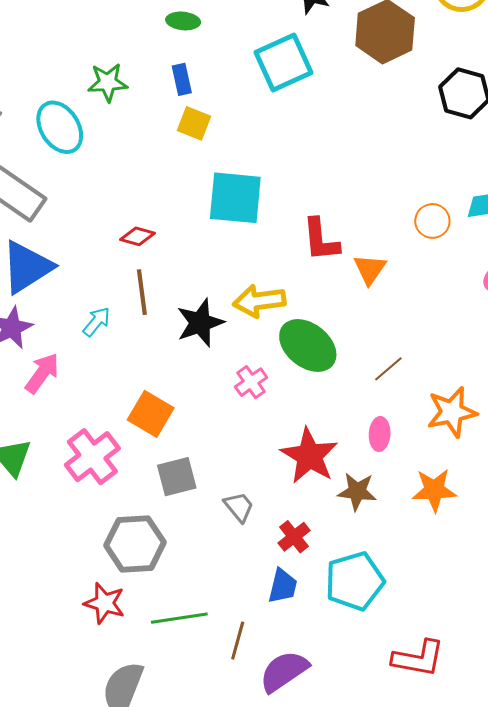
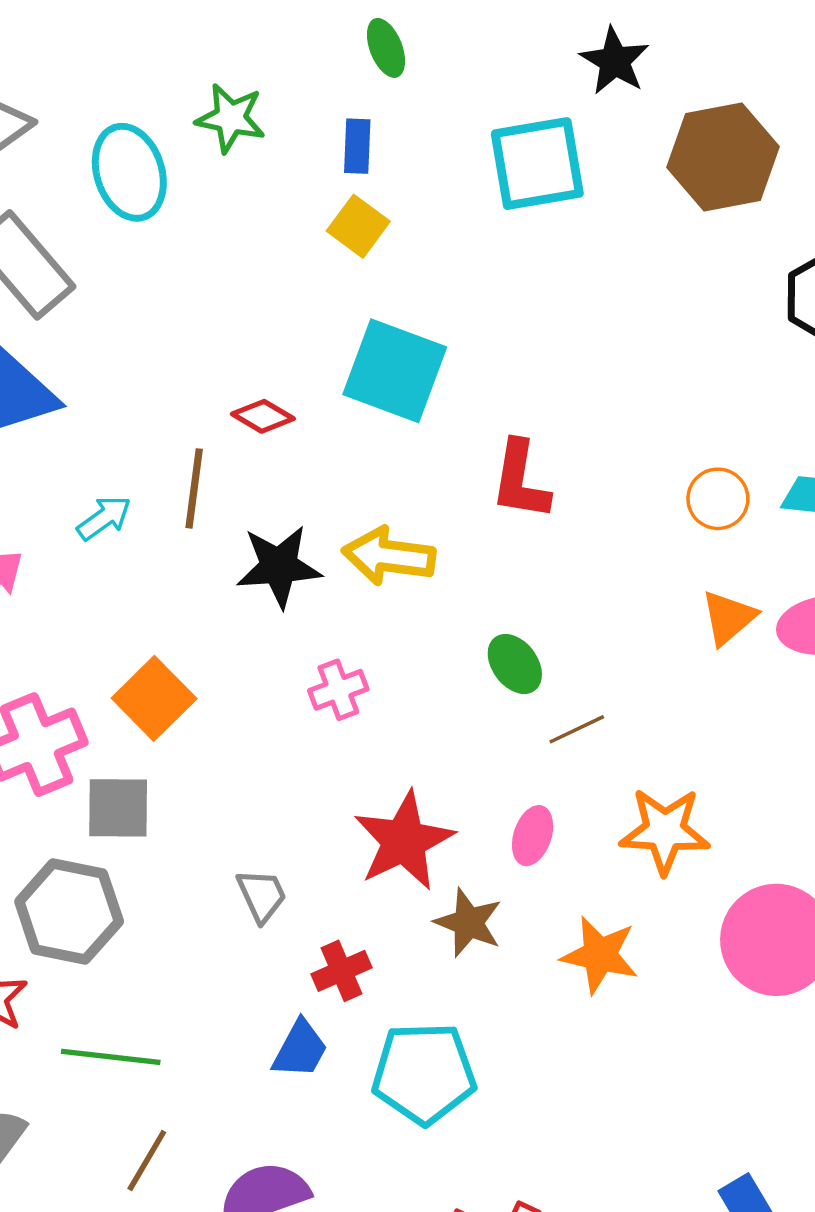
green ellipse: (183, 21) -> (386, 48), turned 48
red diamond: (138, 236) -> (263, 416), moved
orange triangle: (370, 269) -> (728, 618), moved
green ellipse: (308, 346) -> (515, 664), moved, size x0.6
gray square: (177, 477) -> (118, 808), moved
brown line: (238, 641) -> (147, 1161), moved

